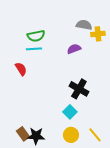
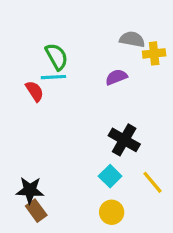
green semicircle: (36, 36) -> (57, 57), turned -108
red semicircle: (21, 69) -> (35, 91), moved
yellow line: (95, 135) -> (152, 182), moved
black star: (36, 136) -> (30, 190), moved

